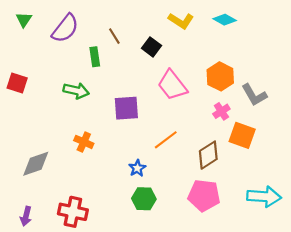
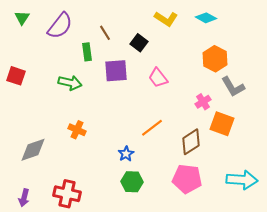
orange hexagon: (220, 76) -> (215, 59), moved
pink trapezoid: (172, 85) -> (158, 78), size x0.7
purple square: (126, 108) -> (116, 71), moved

